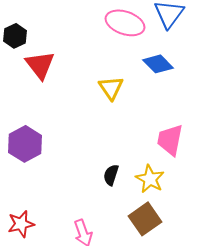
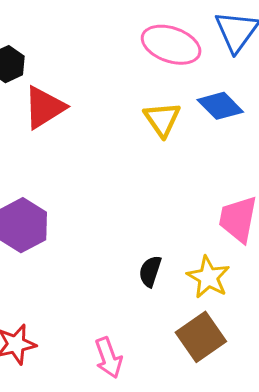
red triangle: (40, 65) -> (44, 107), turned 36
yellow triangle: (111, 88) -> (162, 119), moved

